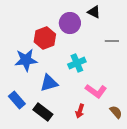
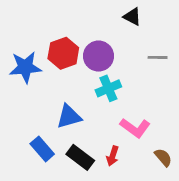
purple circle: (70, 23) -> (99, 56), moved
blue star: (26, 60) -> (25, 67), moved
blue rectangle: (17, 100) -> (42, 149), moved
black rectangle: (43, 112) -> (80, 157), moved

